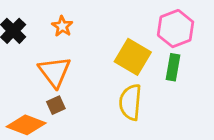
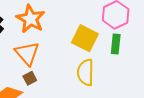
orange star: (62, 26) -> (31, 19), size x1.8

